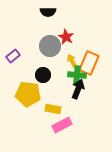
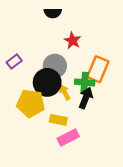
gray circle: (50, 46) -> (55, 66), moved
yellow arrow: (72, 61) -> (65, 92), moved
black circle: (43, 75) -> (47, 82), size x1.6

